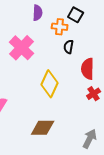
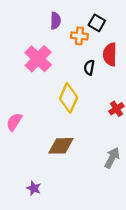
black semicircle: (69, 47) -> (89, 67), moved
red semicircle: (88, 69) -> (110, 54), moved

